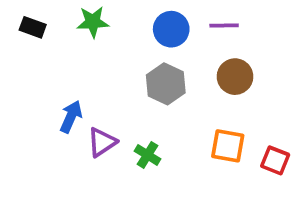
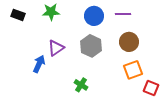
purple triangle: (102, 142) -> (56, 48), moved
orange square: (228, 146) -> (133, 70), moved, turned -30

